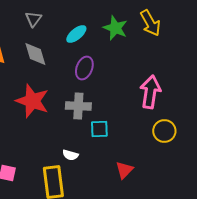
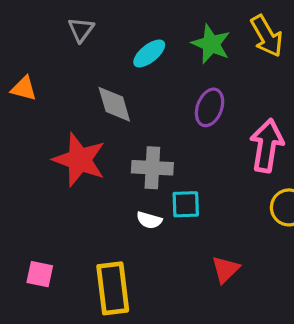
gray diamond: (35, 54) -> (114, 104), moved
purple ellipse: (84, 68) -> (210, 107), moved
white semicircle: (70, 155) -> (149, 220), moved

